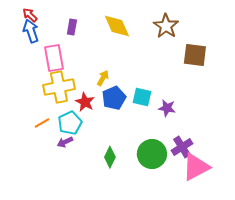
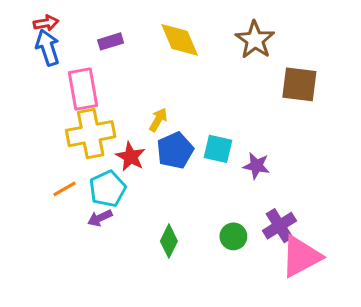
red arrow: (30, 15) -> (46, 23), turned 126
purple rectangle: (72, 27) -> (111, 41), turned 63
green circle: (152, 154) -> (233, 236), size x0.6

